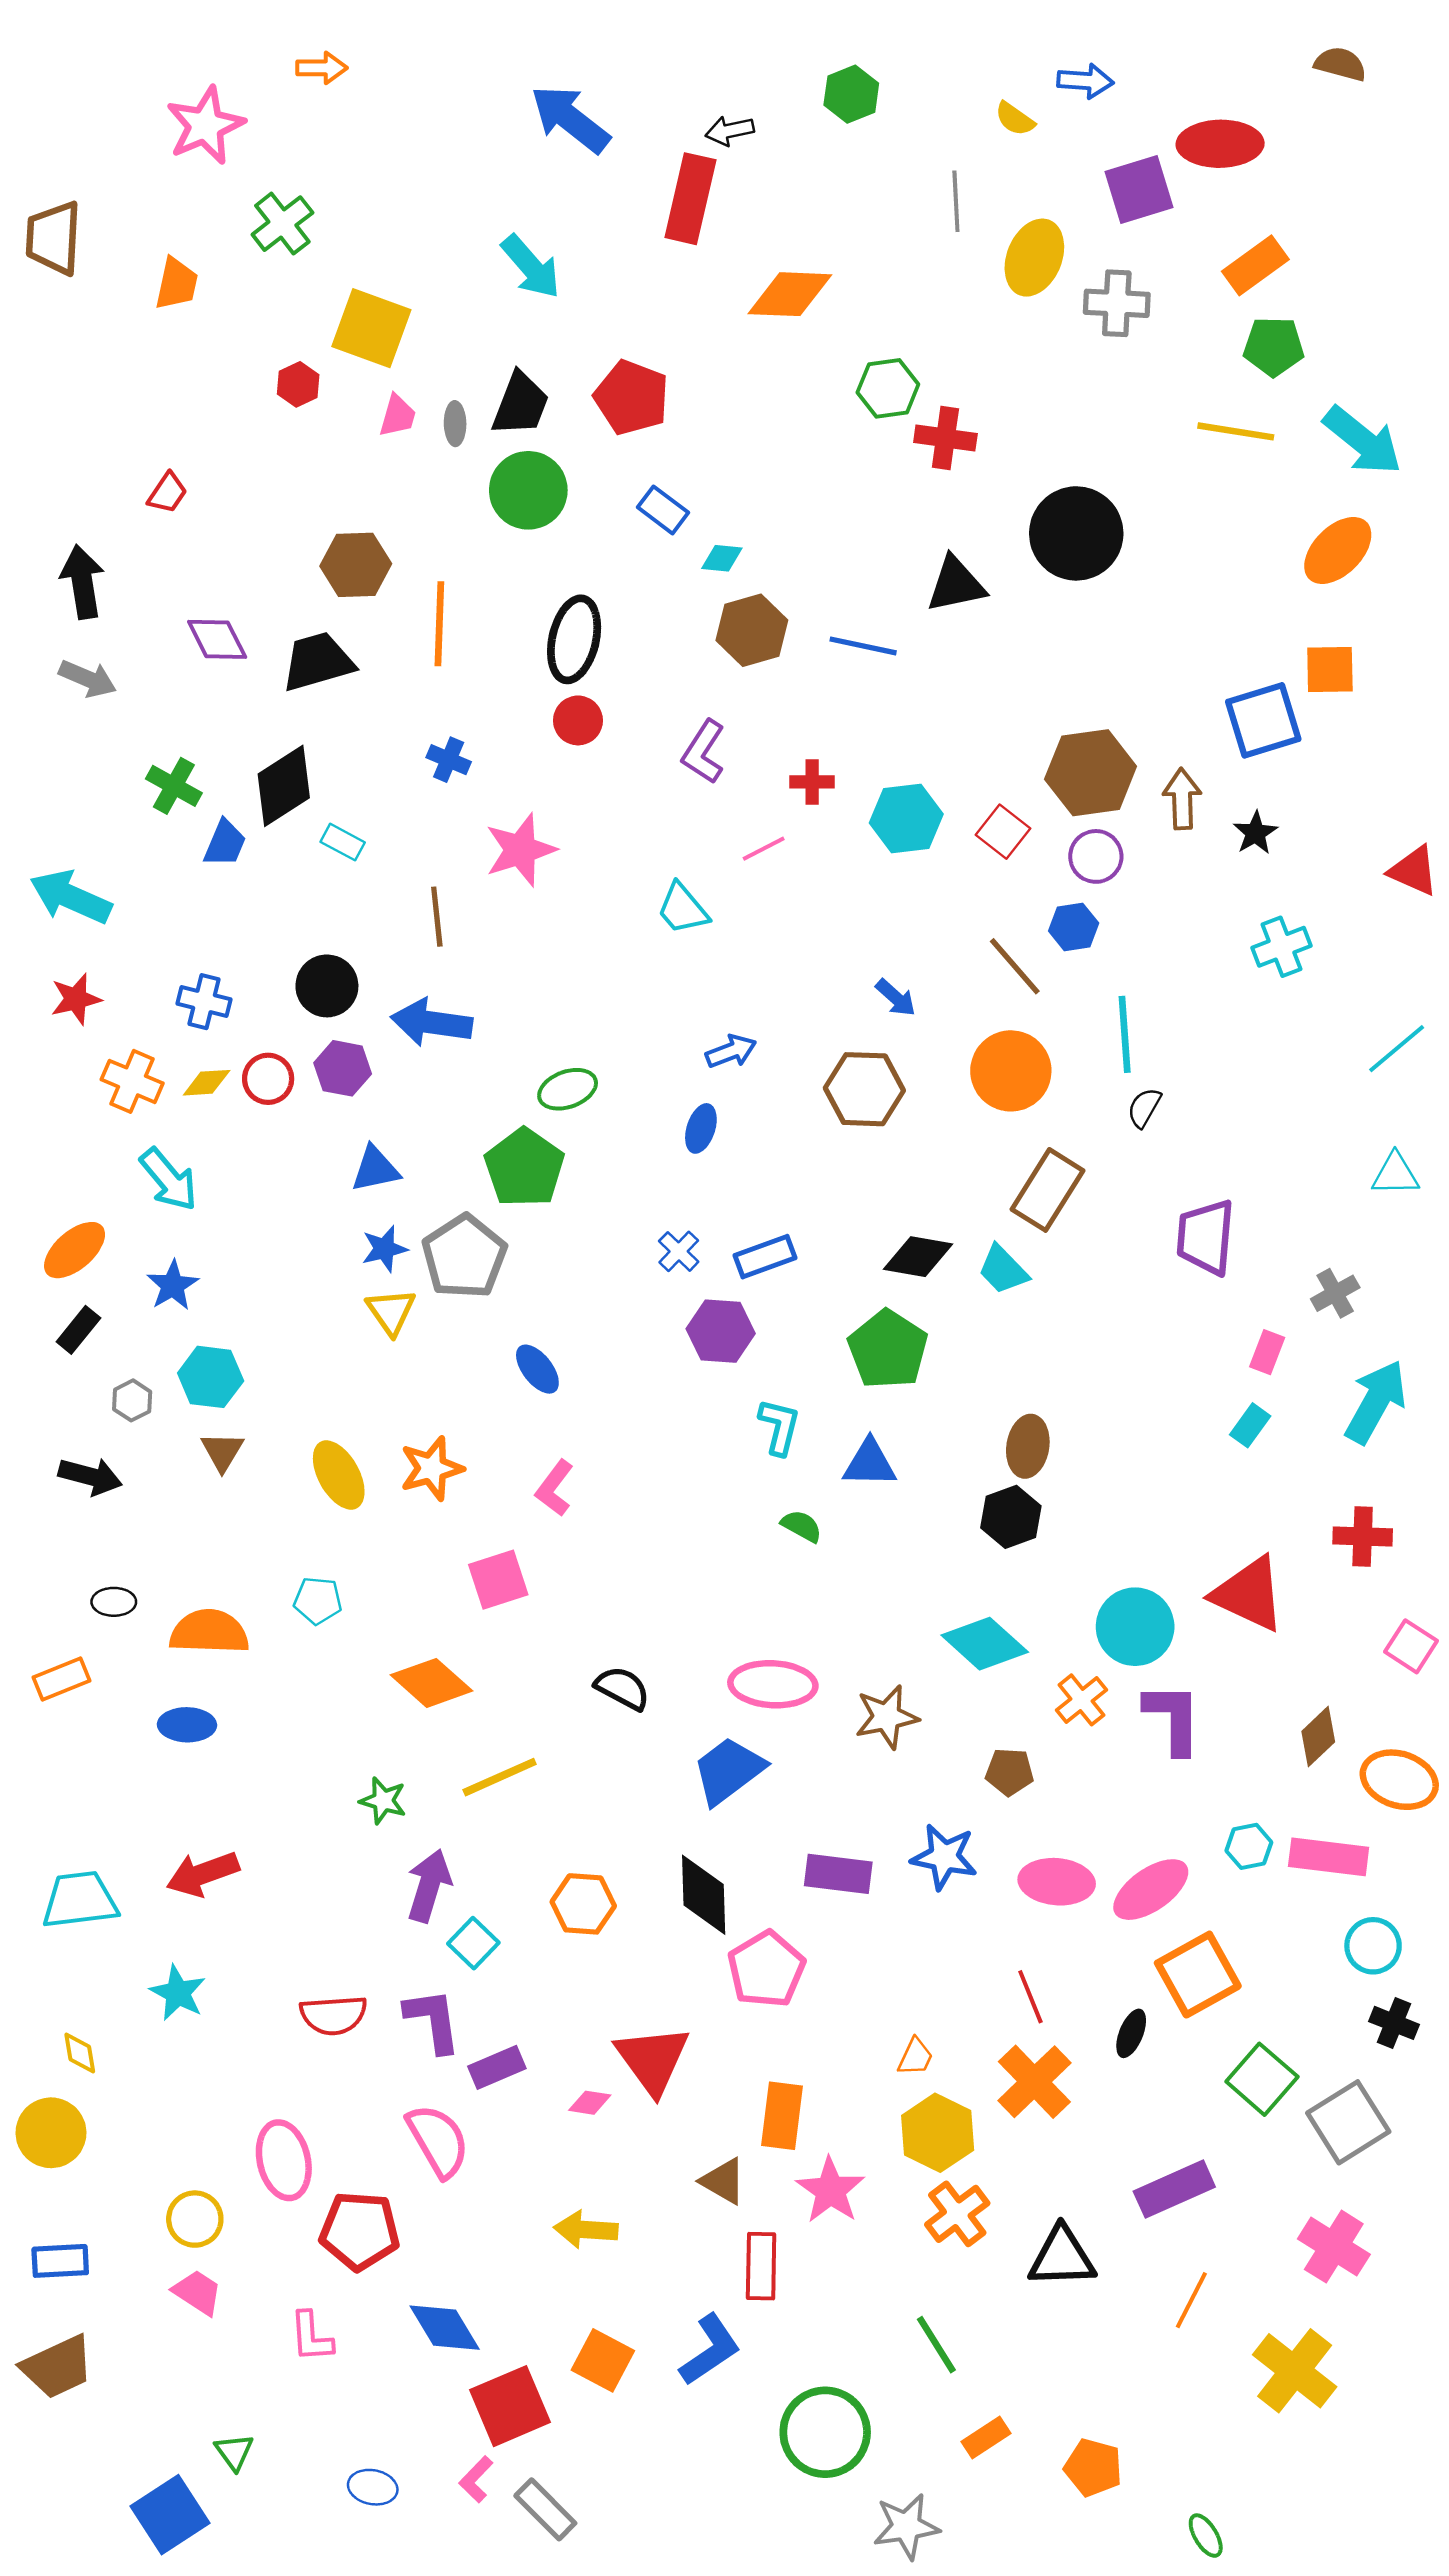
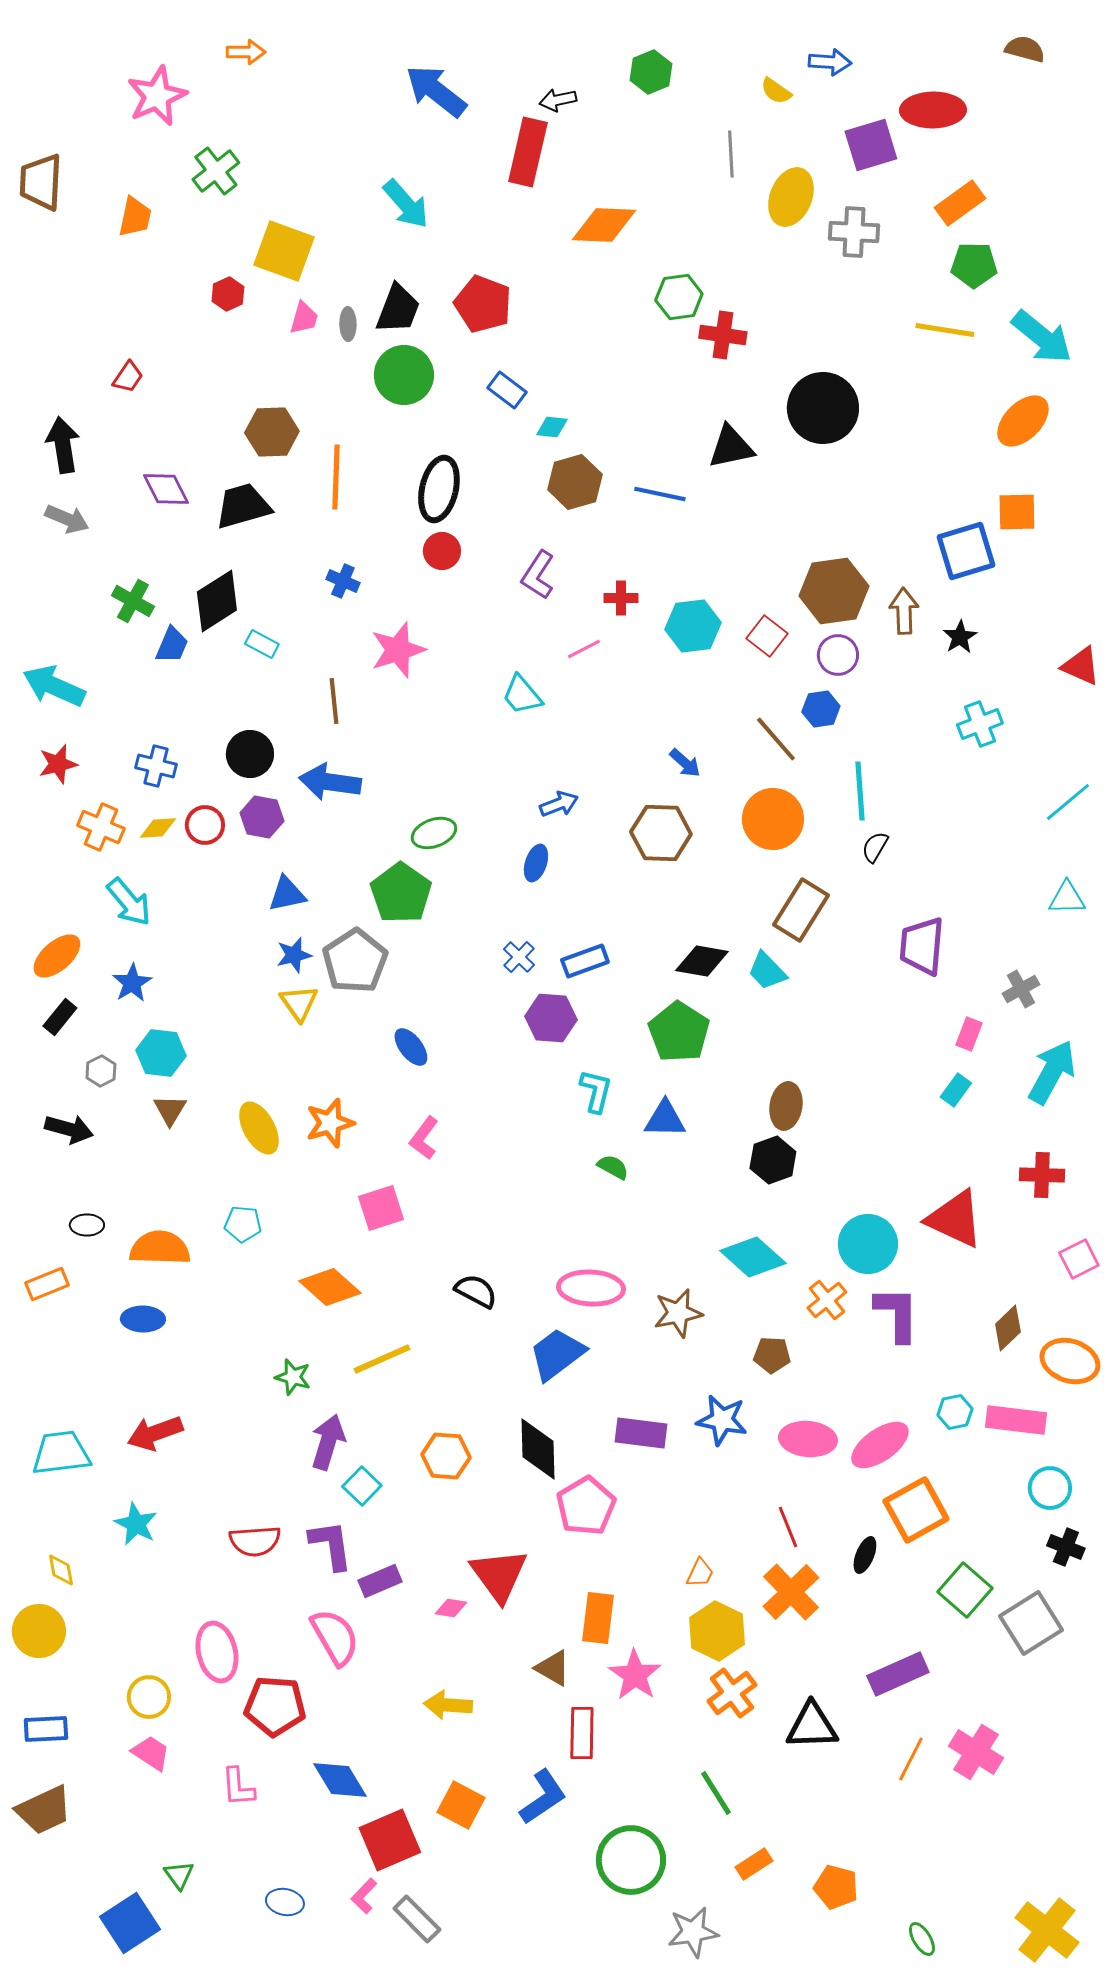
pink square: (1411, 1646) -> (1079, 1259), turned 30
pink cross: (1334, 2247) -> (976, 1752), moved
yellow cross: (1295, 2371) -> (1047, 1930), moved

